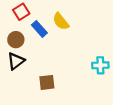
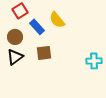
brown square: (47, 82) -> (44, 53), moved

